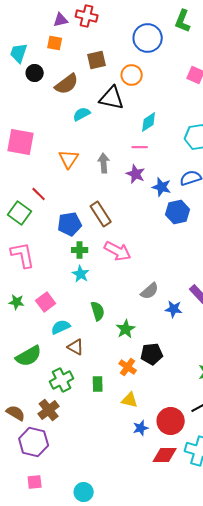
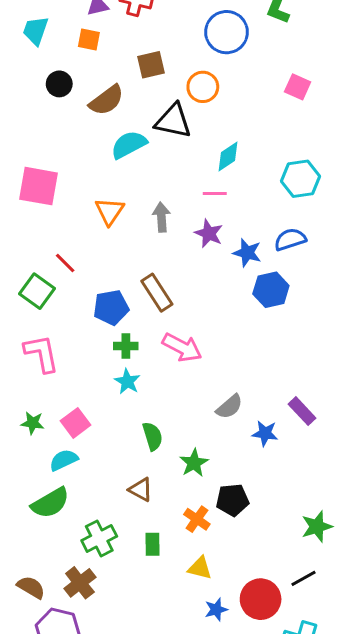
cyan trapezoid: (19, 53) -> (36, 31), moved
cyan semicircle: (82, 114) -> (129, 145), size x1.4
cyan semicircle: (61, 327) -> (64, 460), moved
brown triangle: (76, 347) -> (141, 490), moved

